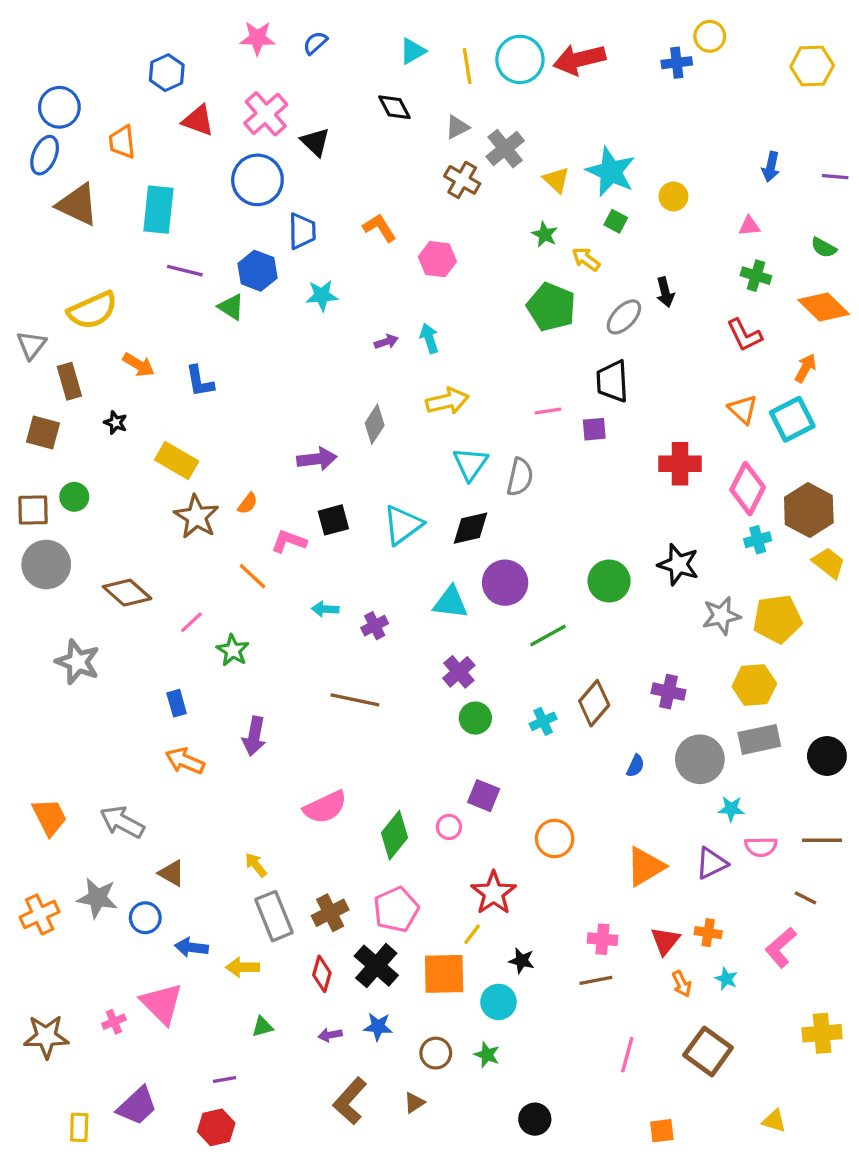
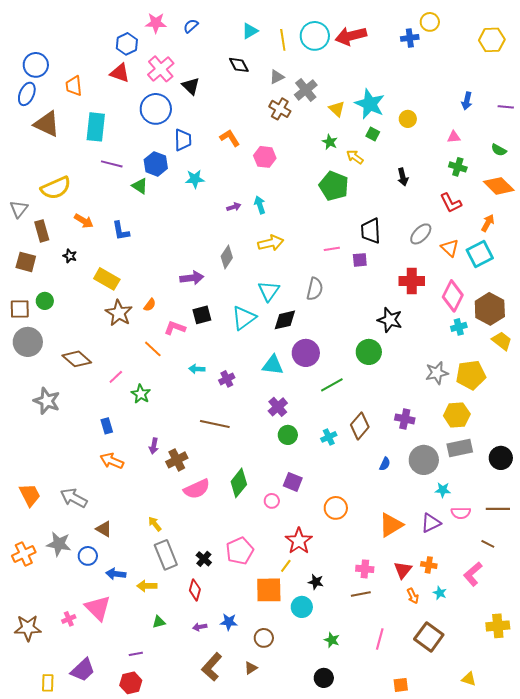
blue hexagon: (167, 73) -> (127, 44), moved
gray ellipse: (624, 317) -> (421, 234), moved
cyan triangle: (470, 464) -> (269, 291), moved
black star: (678, 565) -> (390, 320), moved
purple arrow: (254, 736) -> (154, 446), size x0.7
green diamond: (394, 835) -> (239, 483), moved
brown cross: (330, 913) -> (177, 460), moved
black cross: (376, 966) -> (204, 559), moved, size x0.6
green star: (487, 1055) -> (332, 640), moved

